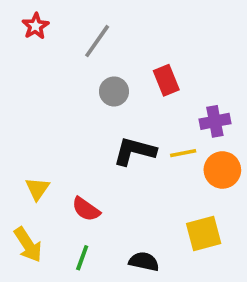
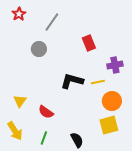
gray circle: (114, 91) -> (39, 49), moved
orange circle: (222, 170) -> (112, 101), moved
black semicircle: (144, 262) -> (77, 140), turned 49

